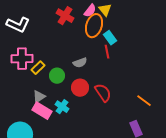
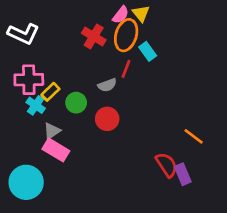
red cross: (65, 16) -> (94, 36), moved
red line: (107, 52) -> (126, 69), moved, turned 32
red semicircle: (103, 93) -> (167, 165), moved
cyan cross: (62, 107) -> (36, 105), moved

